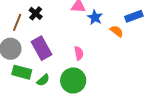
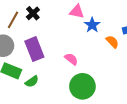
pink semicircle: (79, 53) -> (71, 59), turned -48
green circle: (73, 81) -> (82, 86), moved

